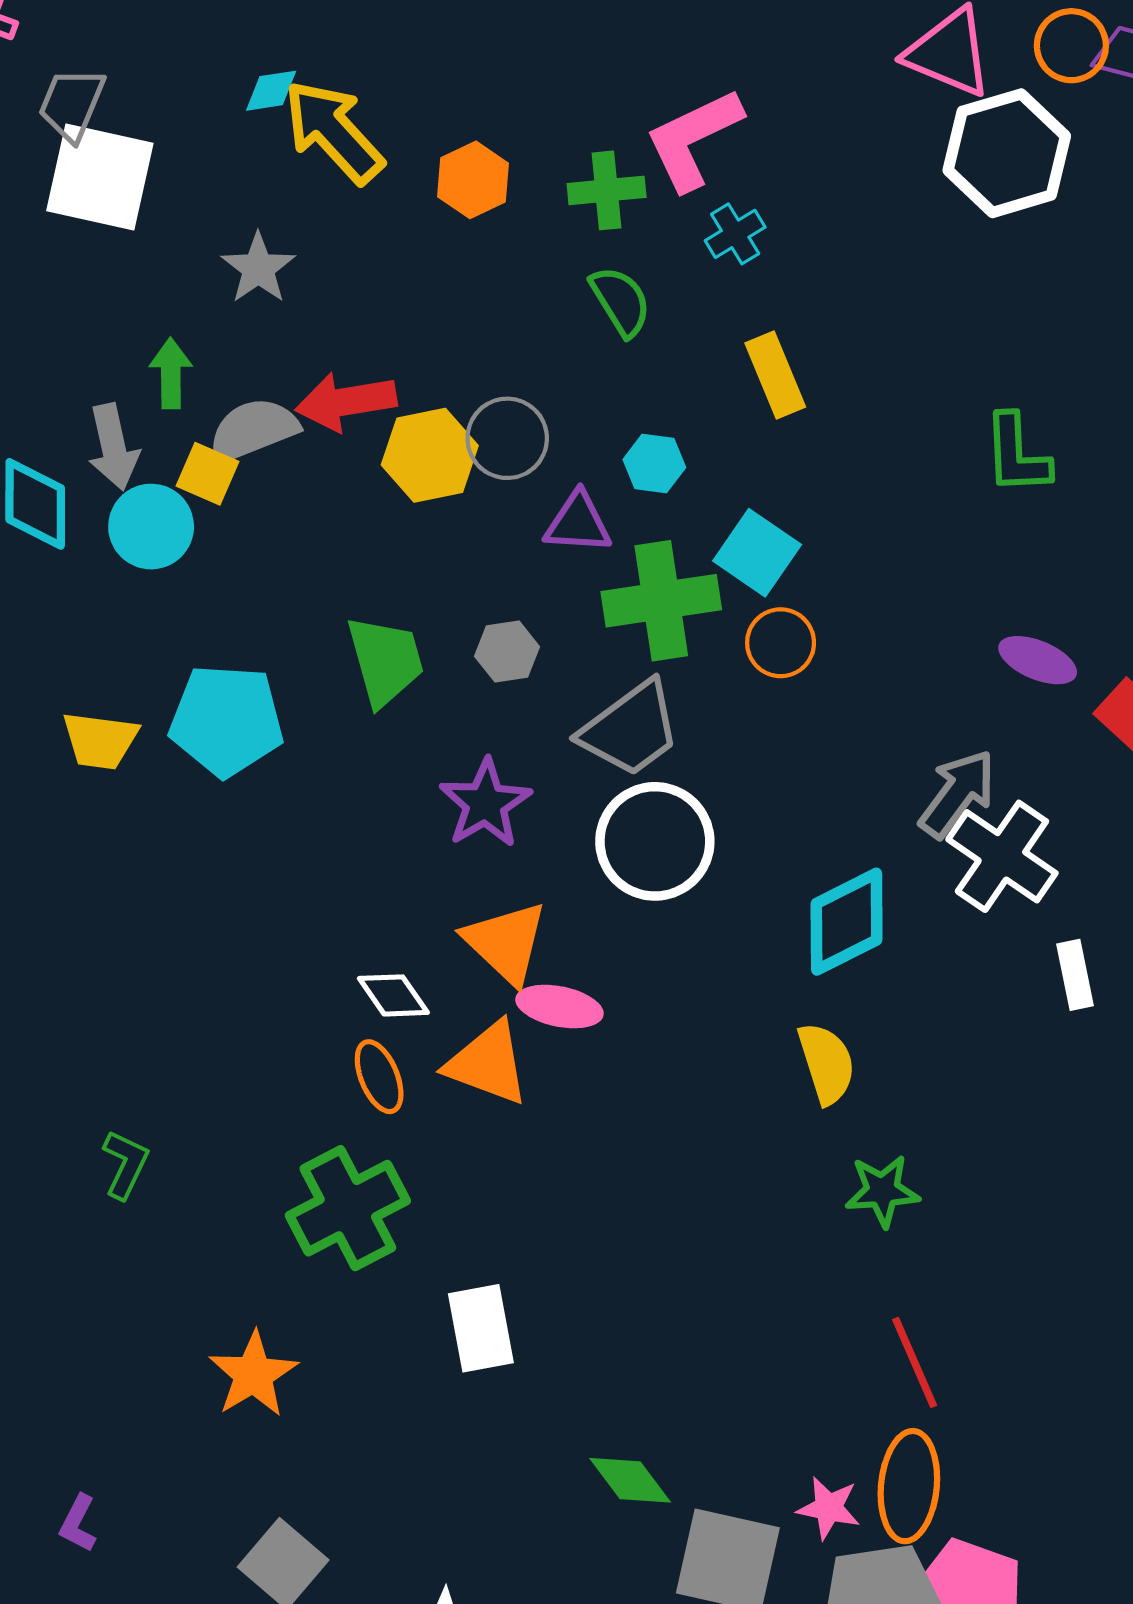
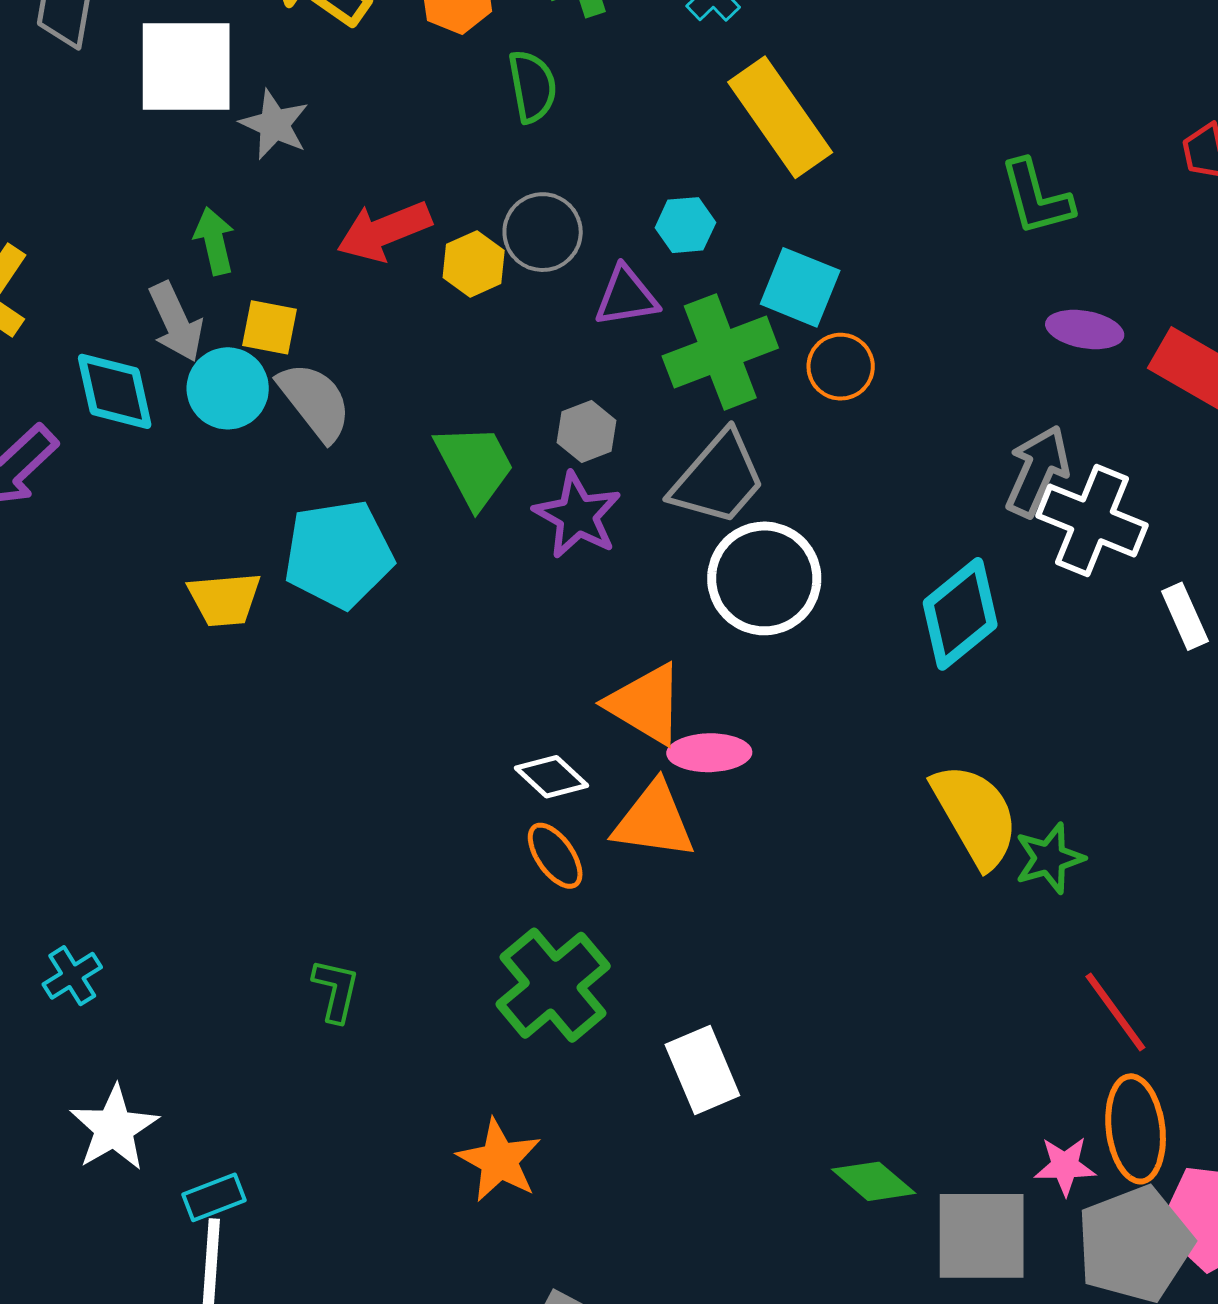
white square: (100, 177) -> (186, 67), moved
green semicircle: (621, 301) -> (532, 86), moved, turned 34
yellow rectangle: (775, 375) -> (780, 117), size x1.5
gray semicircle: (253, 430) -> (315, 401), moved, turned 86
green L-shape: (1017, 454) -> (1036, 198), moved
yellow hexagon: (430, 455) -> (474, 264), size x0.7
purple star: (485, 803) -> (577, 515), moved
yellow semicircle: (826, 1063) -> (975, 815), moved, size x1.4

